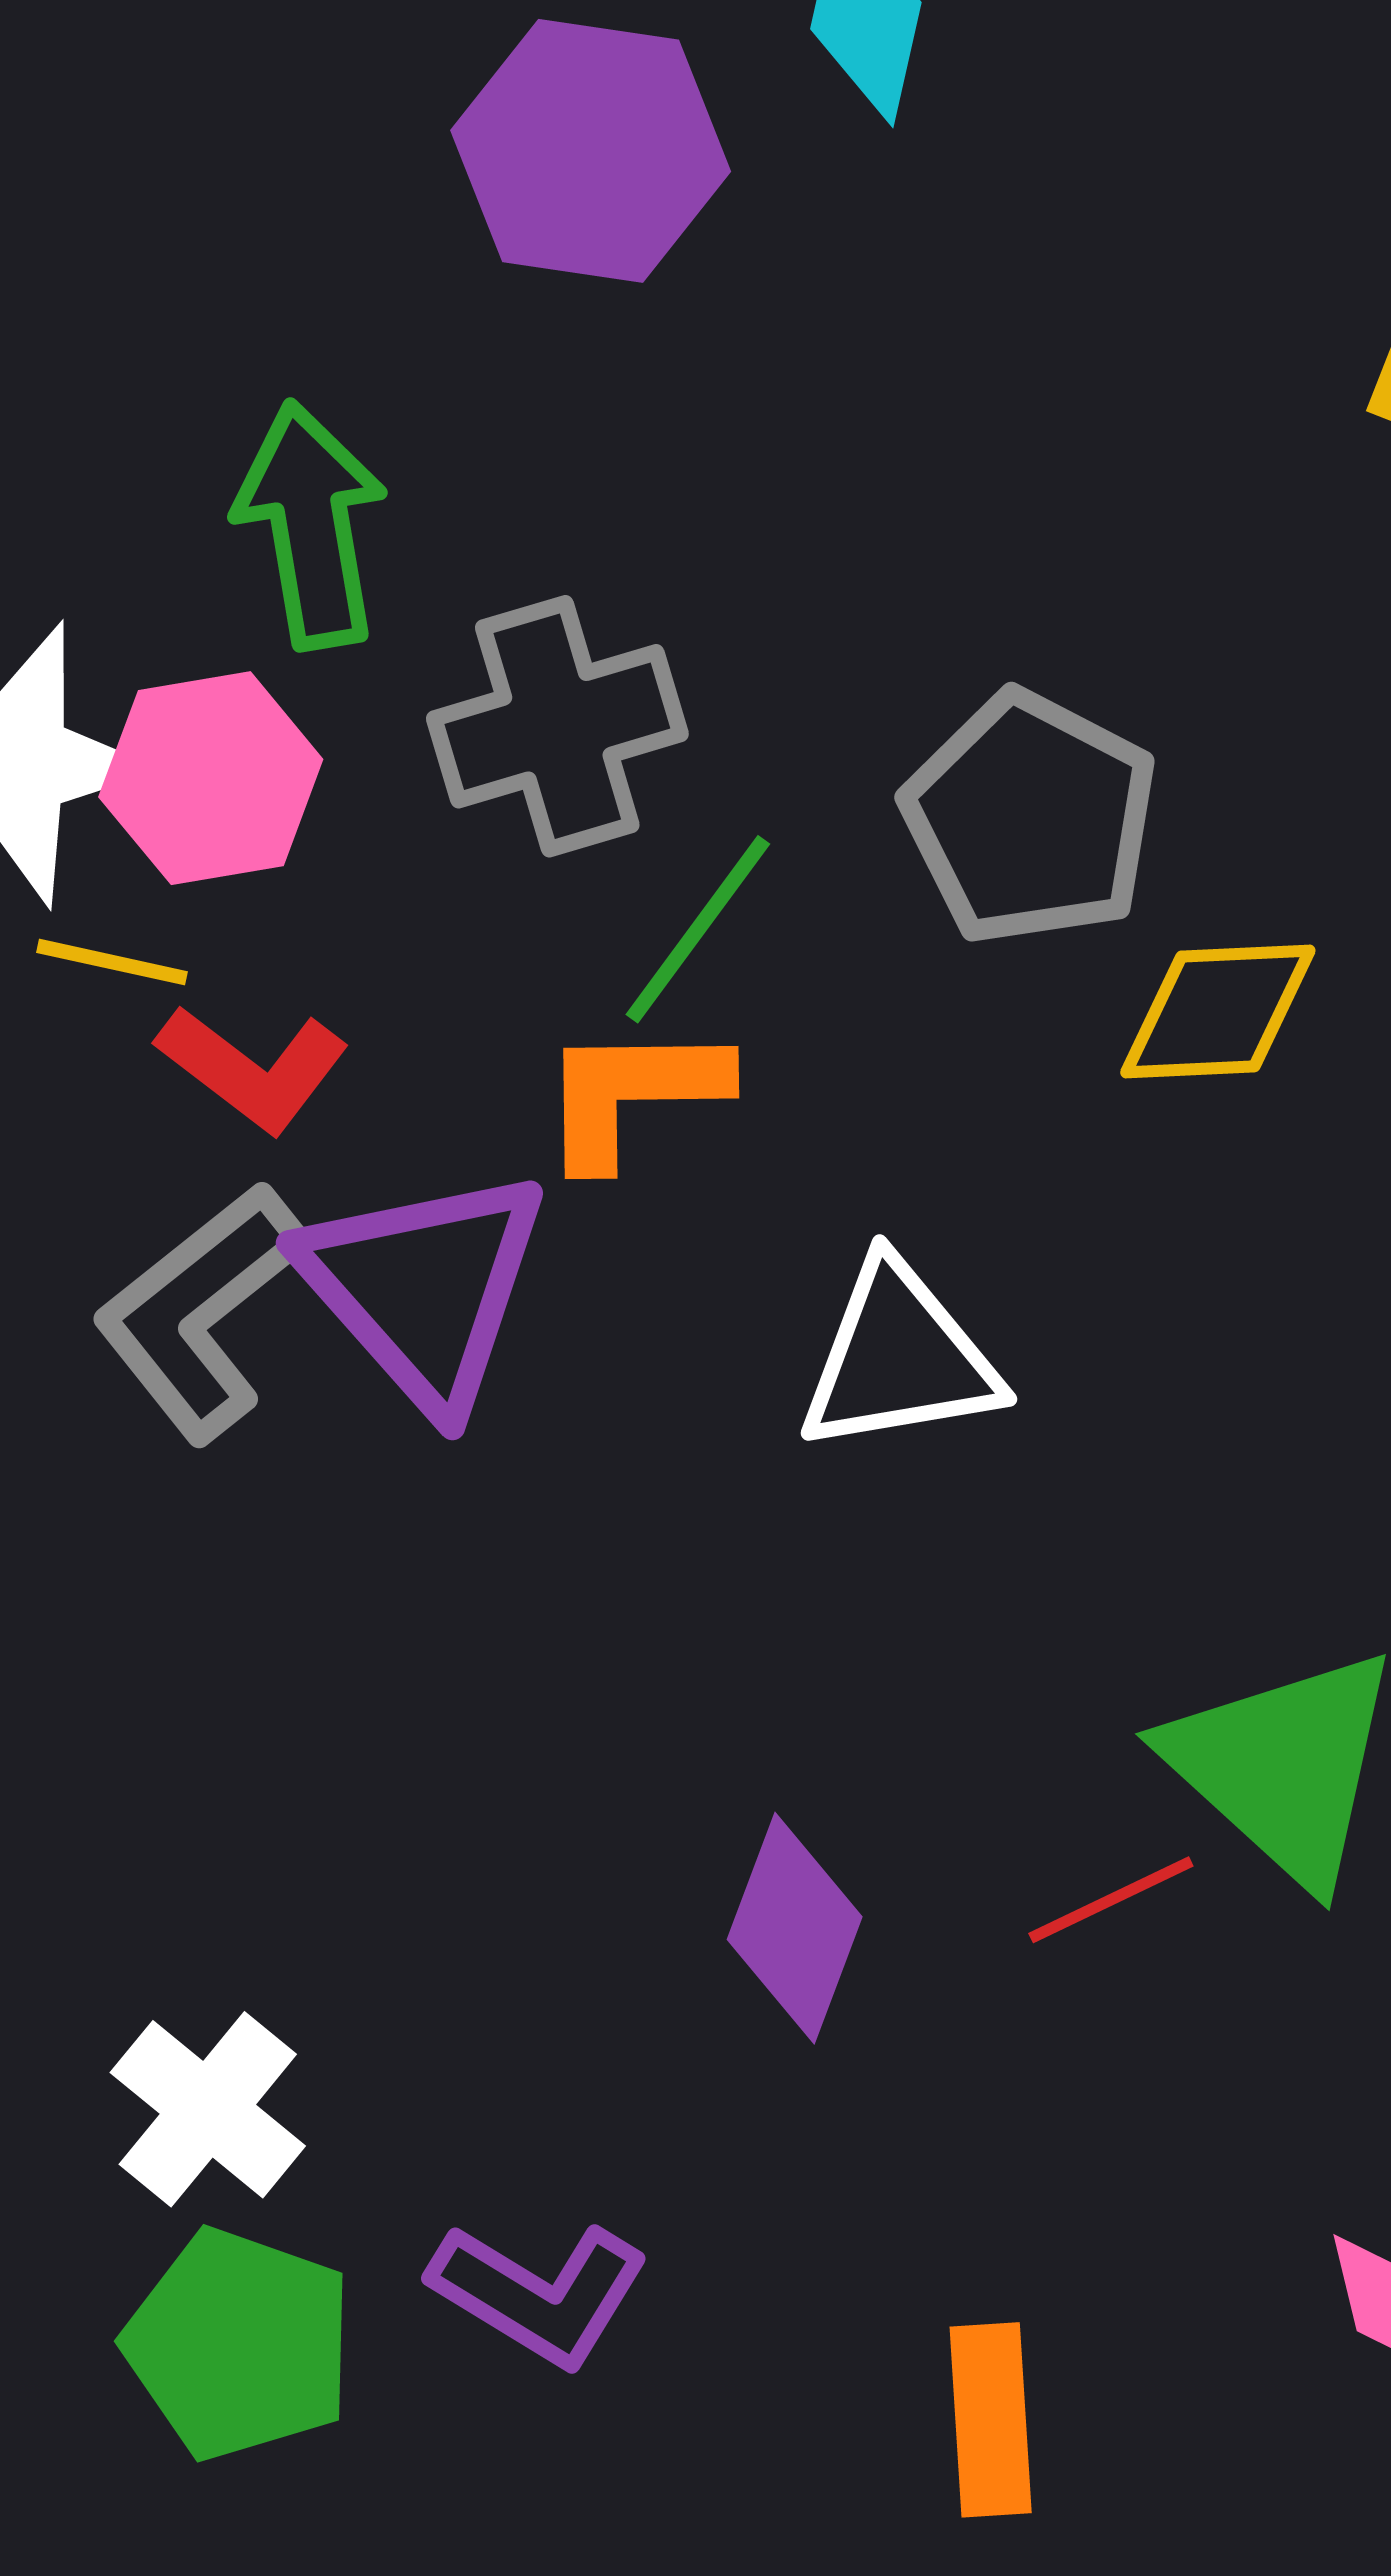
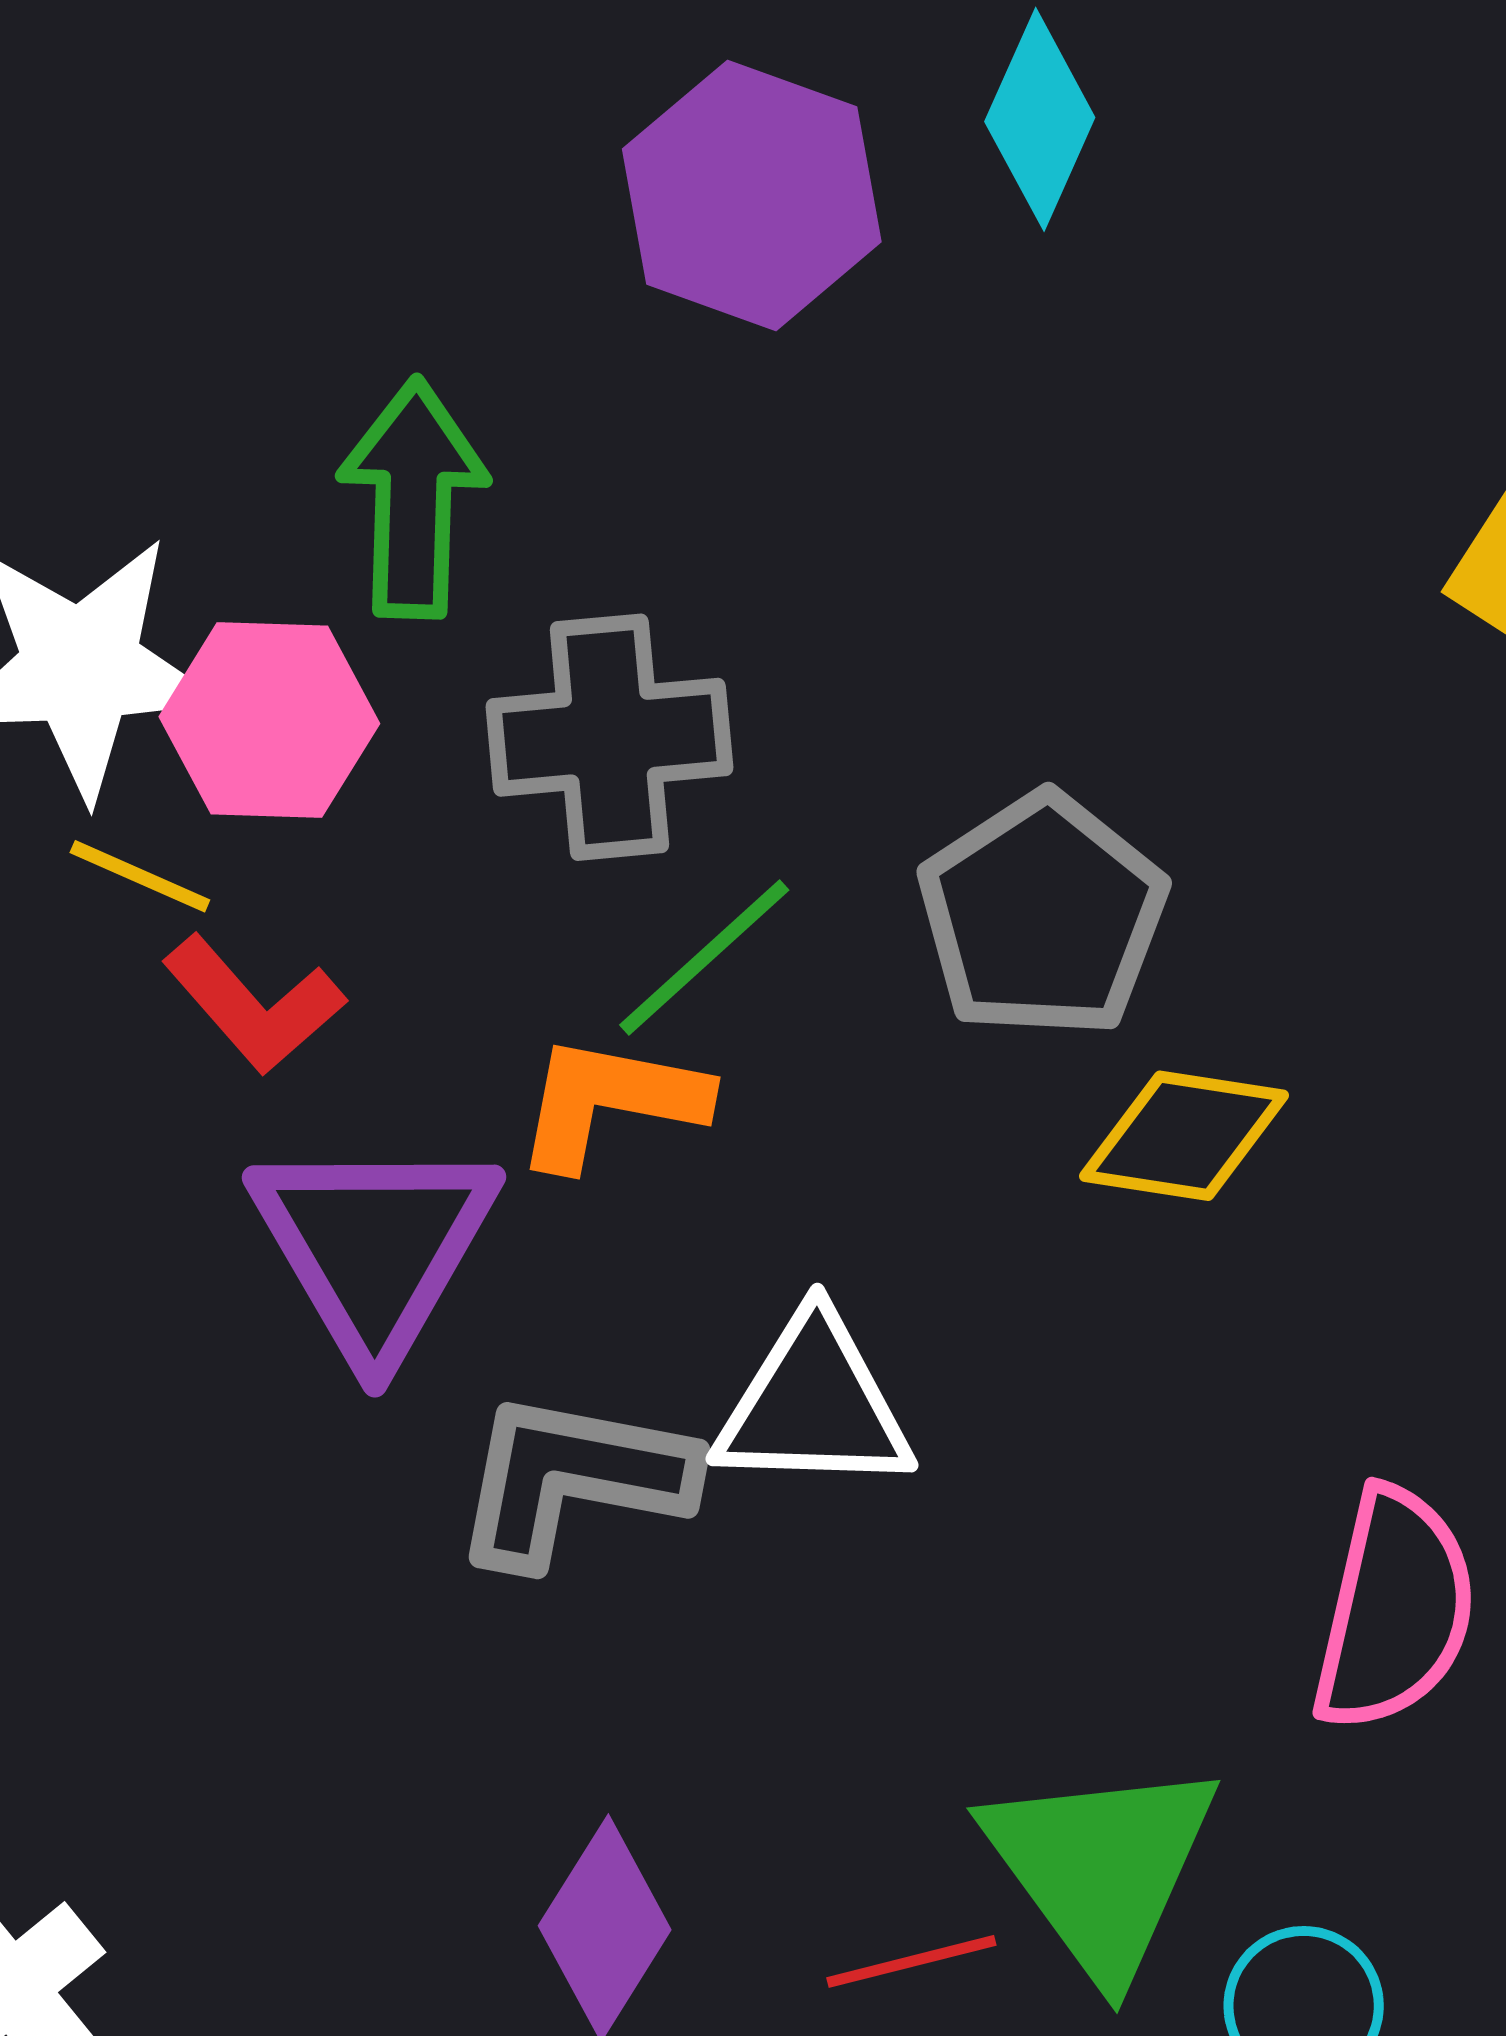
gray L-shape: (200, 1312) -> (573, 1479), moved, turned 38

